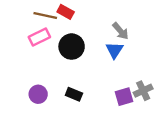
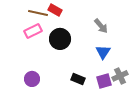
blue triangle: (115, 50) -> (103, 52), moved
black rectangle: (74, 94) -> (78, 79), moved

